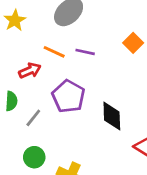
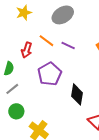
red arrow: (30, 71) -> (27, 50), turned 119
gray line: (33, 118) -> (12, 89), moved

